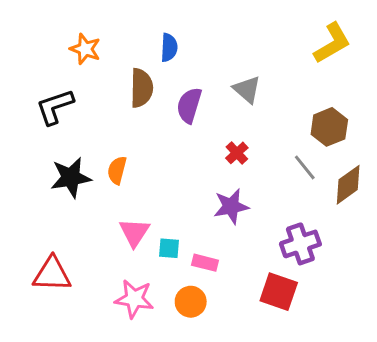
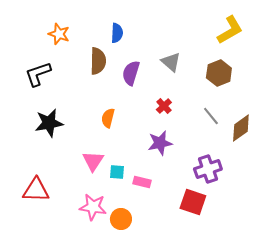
brown hexagon: (329, 127) -> (219, 73), moved
orange semicircle: (117, 170) -> (108, 118), moved
orange circle: (191, 302) -> (121, 219), moved

